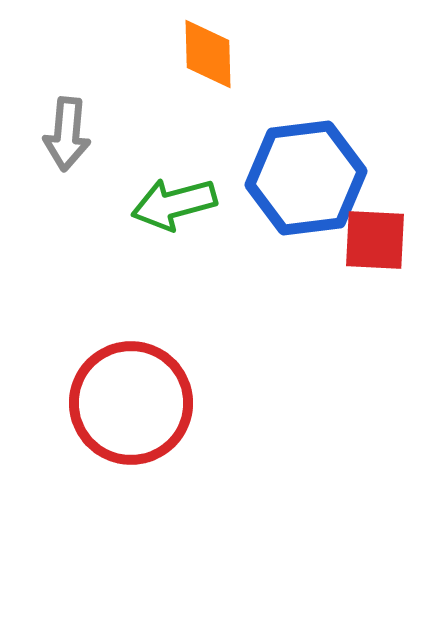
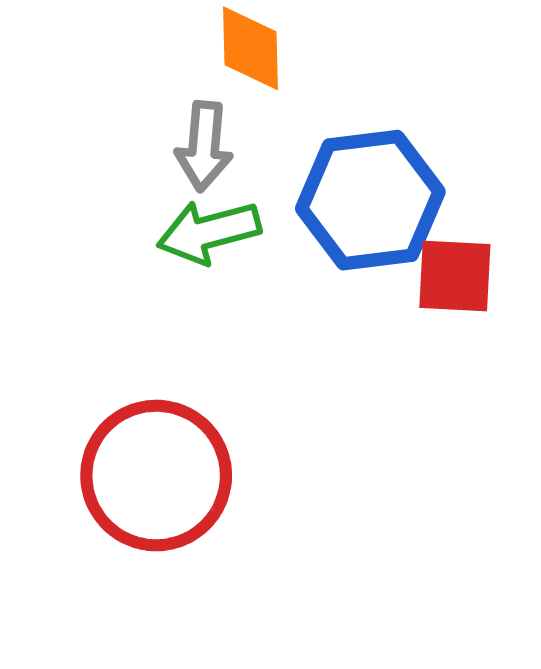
gray arrow: (67, 134) -> (204, 146), moved

